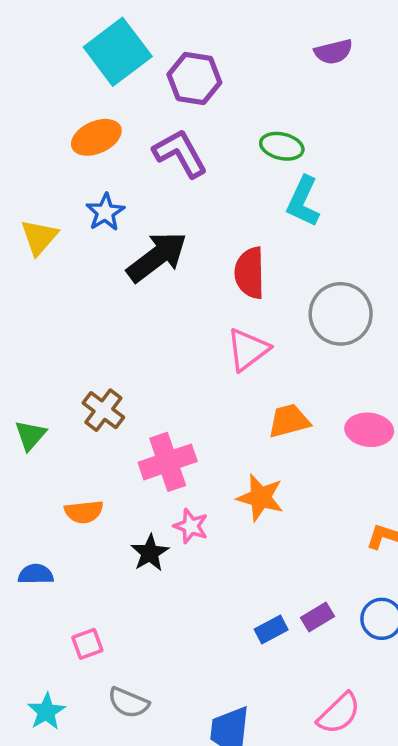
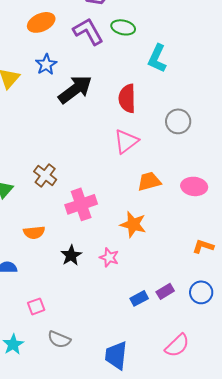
green ellipse: (282, 146) -> (123, 27), moved
gray circle: (341, 314) -> (178, 121), size x0.7
pink star: (191, 526) -> (109, 257), moved

